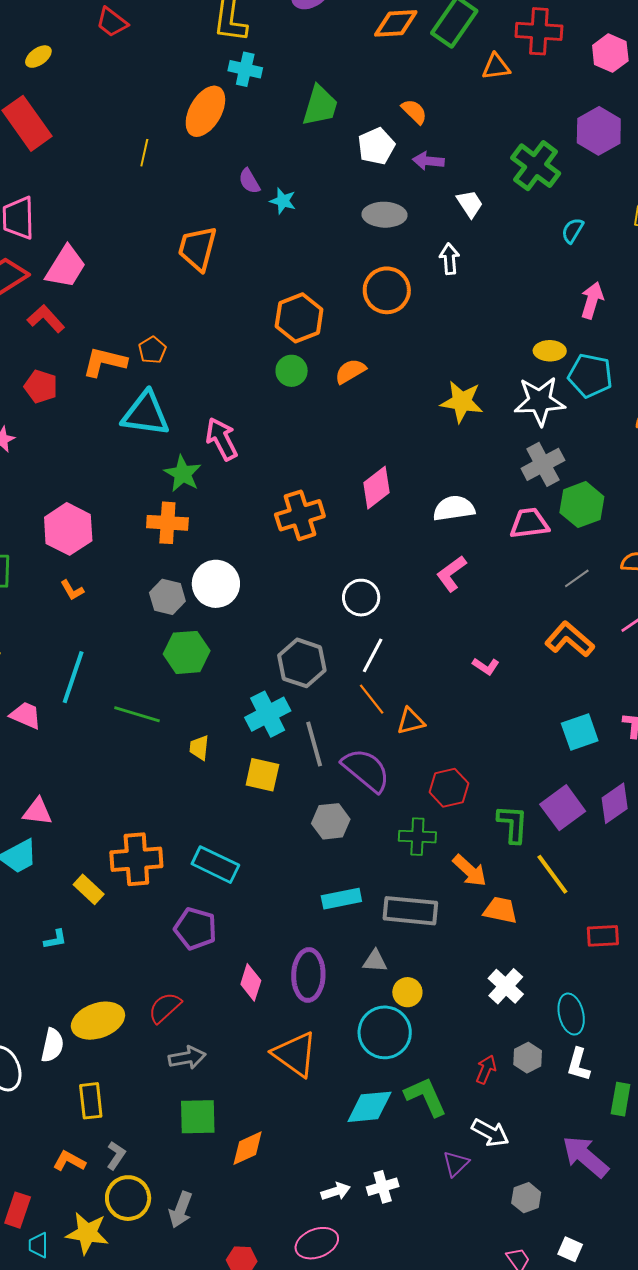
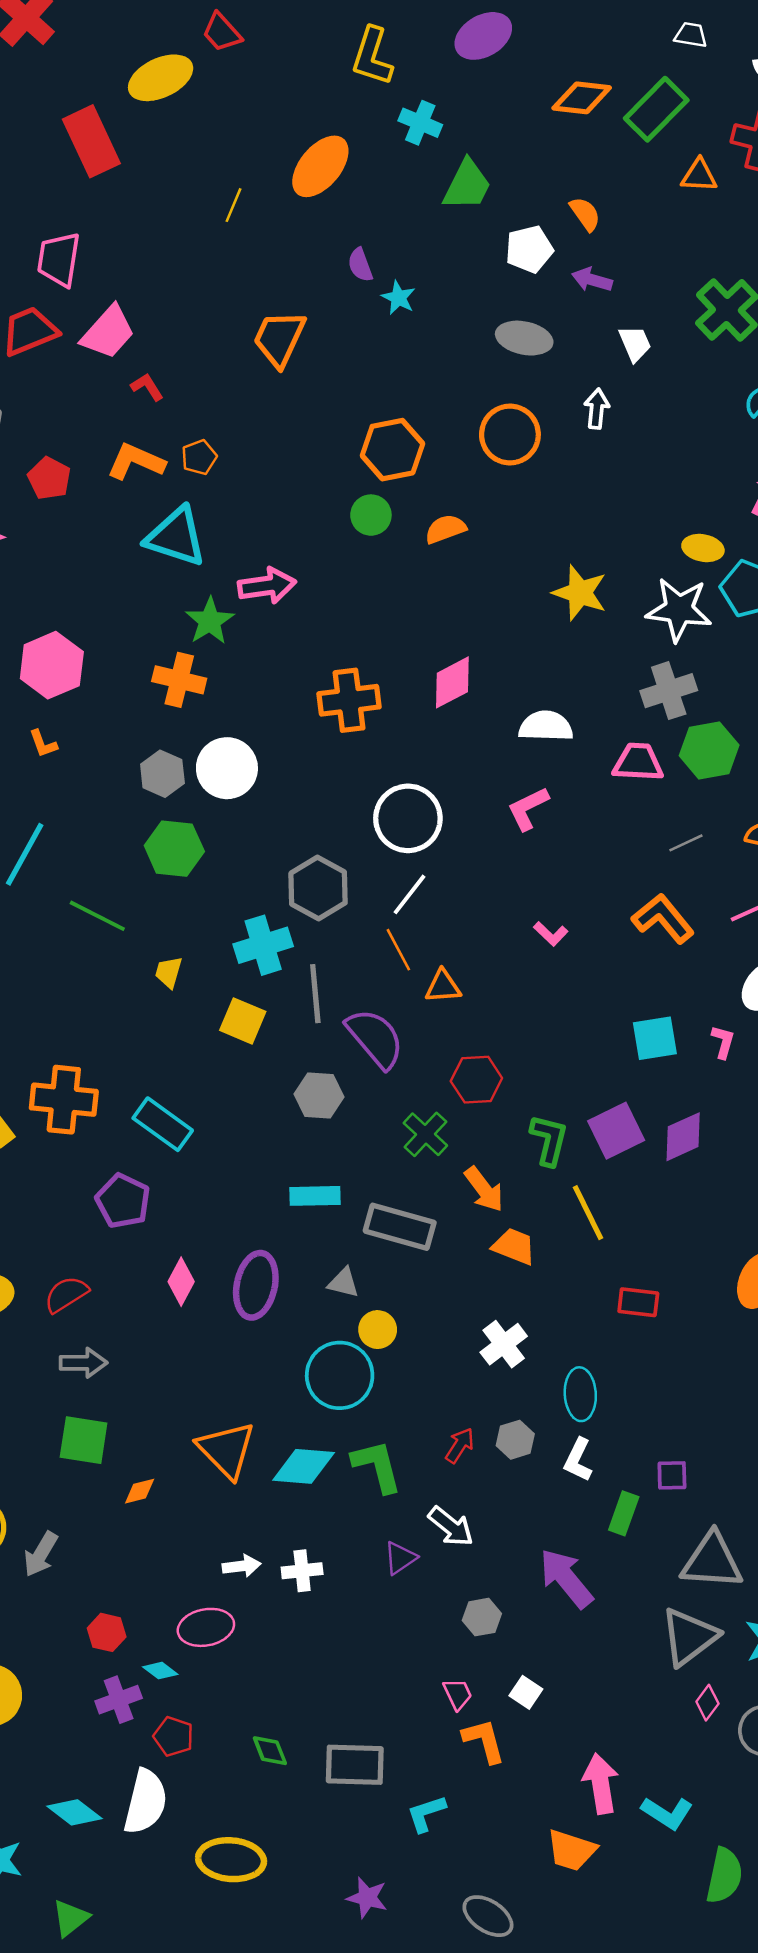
yellow ellipse: (38, 57) -> (161, 78), moved, size x1.8
cyan cross: (245, 69) -> (420, 123), moved
red L-shape: (46, 319) -> (147, 387), moved, size x0.7
pink arrow: (222, 439) -> (267, 586), turned 99
white circle: (361, 598) -> (408, 818), size x1.4
green cross: (417, 837) -> (425, 1134), turned 30
orange triangle: (295, 1054) -> (226, 1450), moved
orange diamond: (248, 1148) -> (140, 1491), size x0.7

